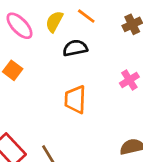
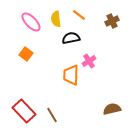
yellow semicircle: (54, 22) -> (56, 19), turned -35
pink cross: (129, 80) -> (89, 61), moved

